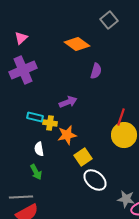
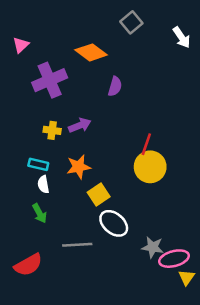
purple cross: (23, 70) -> (50, 80), moved
cyan rectangle: (35, 117) -> (38, 164), moved
yellow cross: (50, 123) -> (52, 130), moved
gray line: (21, 197) -> (77, 245), moved

